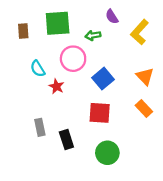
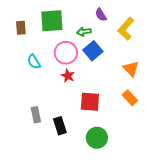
blue square: (103, 79) -> (93, 51), moved
red star: (56, 86) -> (68, 76), moved

